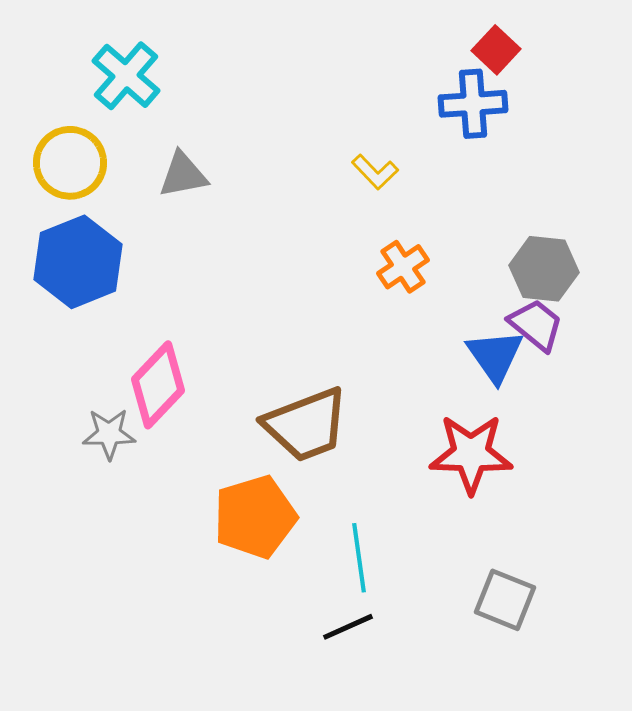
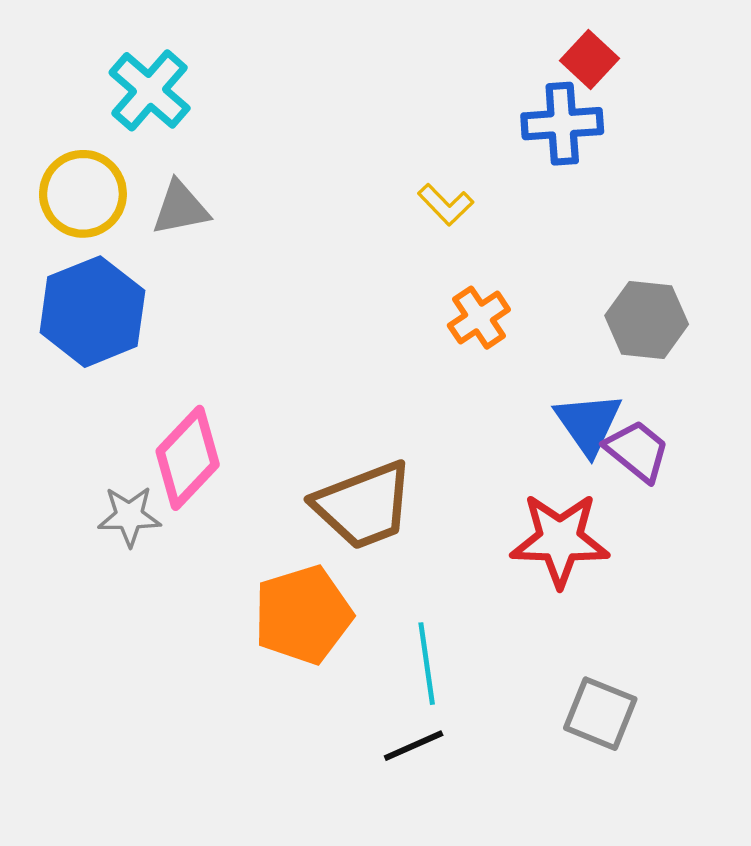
gray triangle: (183, 175) -> (180, 208), moved
purple trapezoid: (536, 325) -> (637, 451), moved

